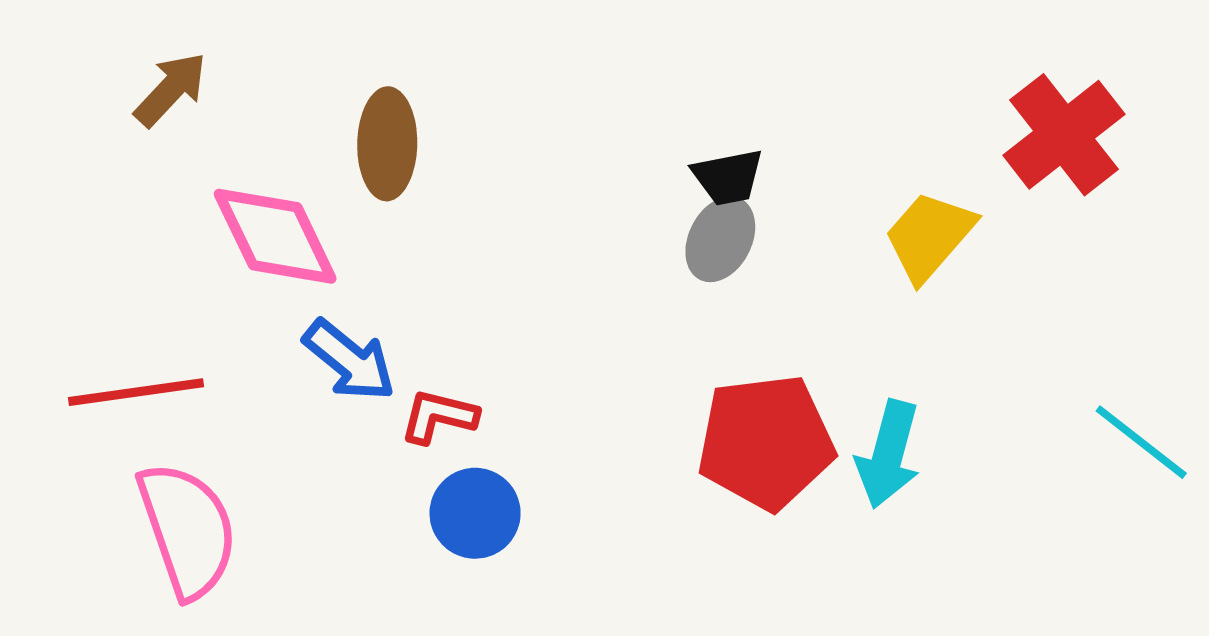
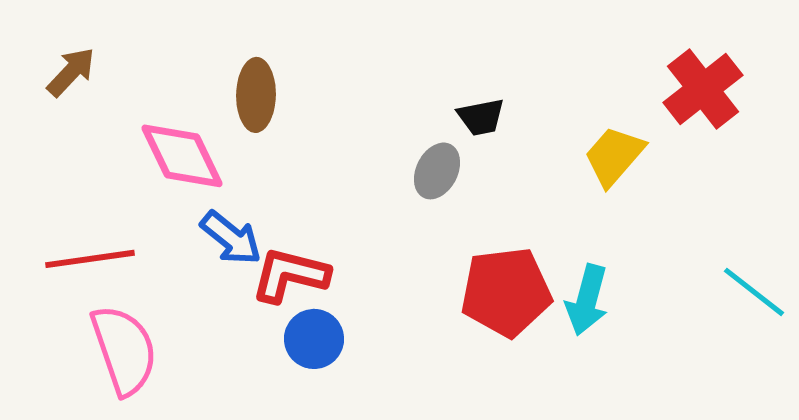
brown arrow: (171, 89) -> (71, 72), moved
gray ellipse: (720, 239) -> (437, 171), moved
red L-shape: (439, 416) -> (290, 275), size x1.5

